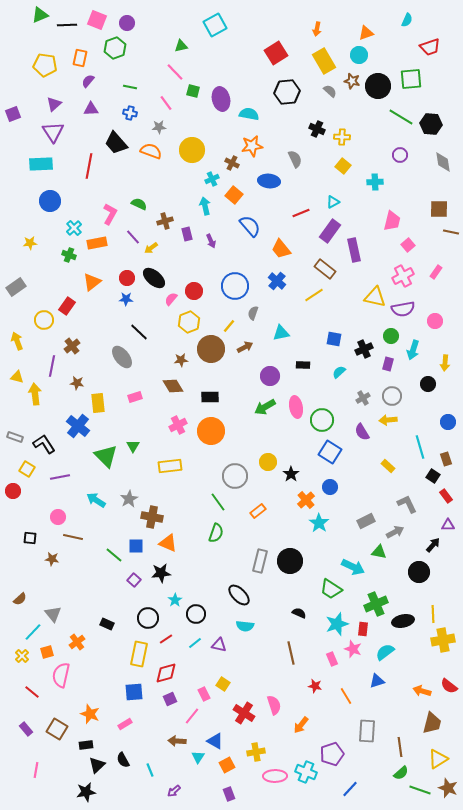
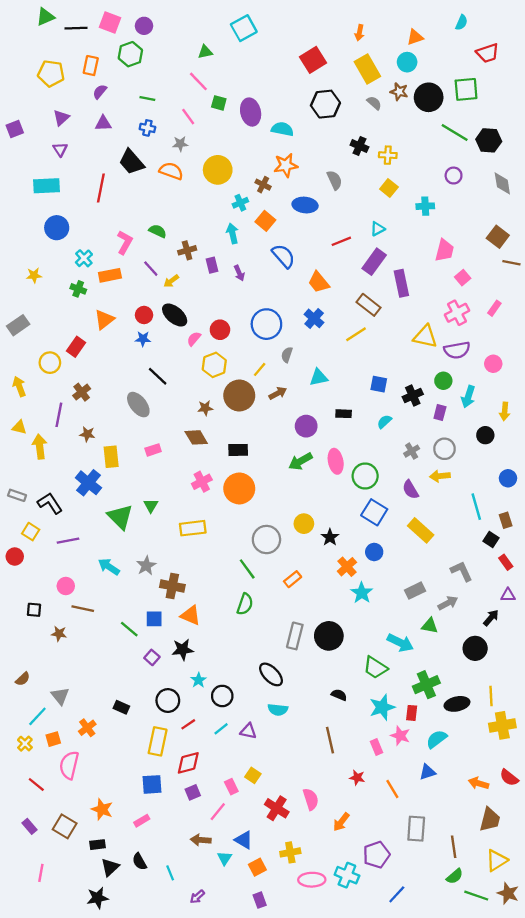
purple triangle: (53, 132) -> (60, 149), size x0.6
brown square: (439, 209) -> (498, 237), turned 36
yellow rectangle: (388, 466) -> (421, 530), moved, size x1.6

